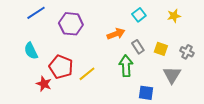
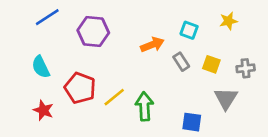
cyan square: (139, 15) -> (189, 30), moved, turned -32
gray cross: (187, 52) -> (246, 68), turned -32
green arrow: (126, 66) -> (144, 106), moved
red star: (44, 84) -> (43, 110), moved

